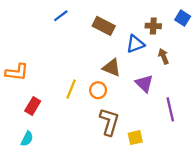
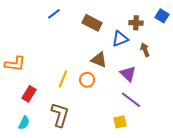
purple line: (170, 109) -> (131, 100), moved, turned -40
brown L-shape: (109, 122) -> (60, 115), moved

